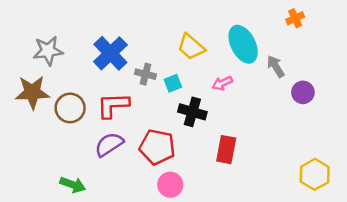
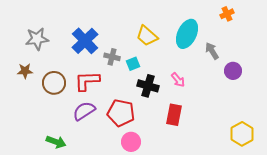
cyan ellipse: (243, 44) -> (187, 34), turned 52
pink arrow: (222, 83) -> (178, 80), moved, turned -105
brown star: (32, 92) -> (25, 71), size x0.6

